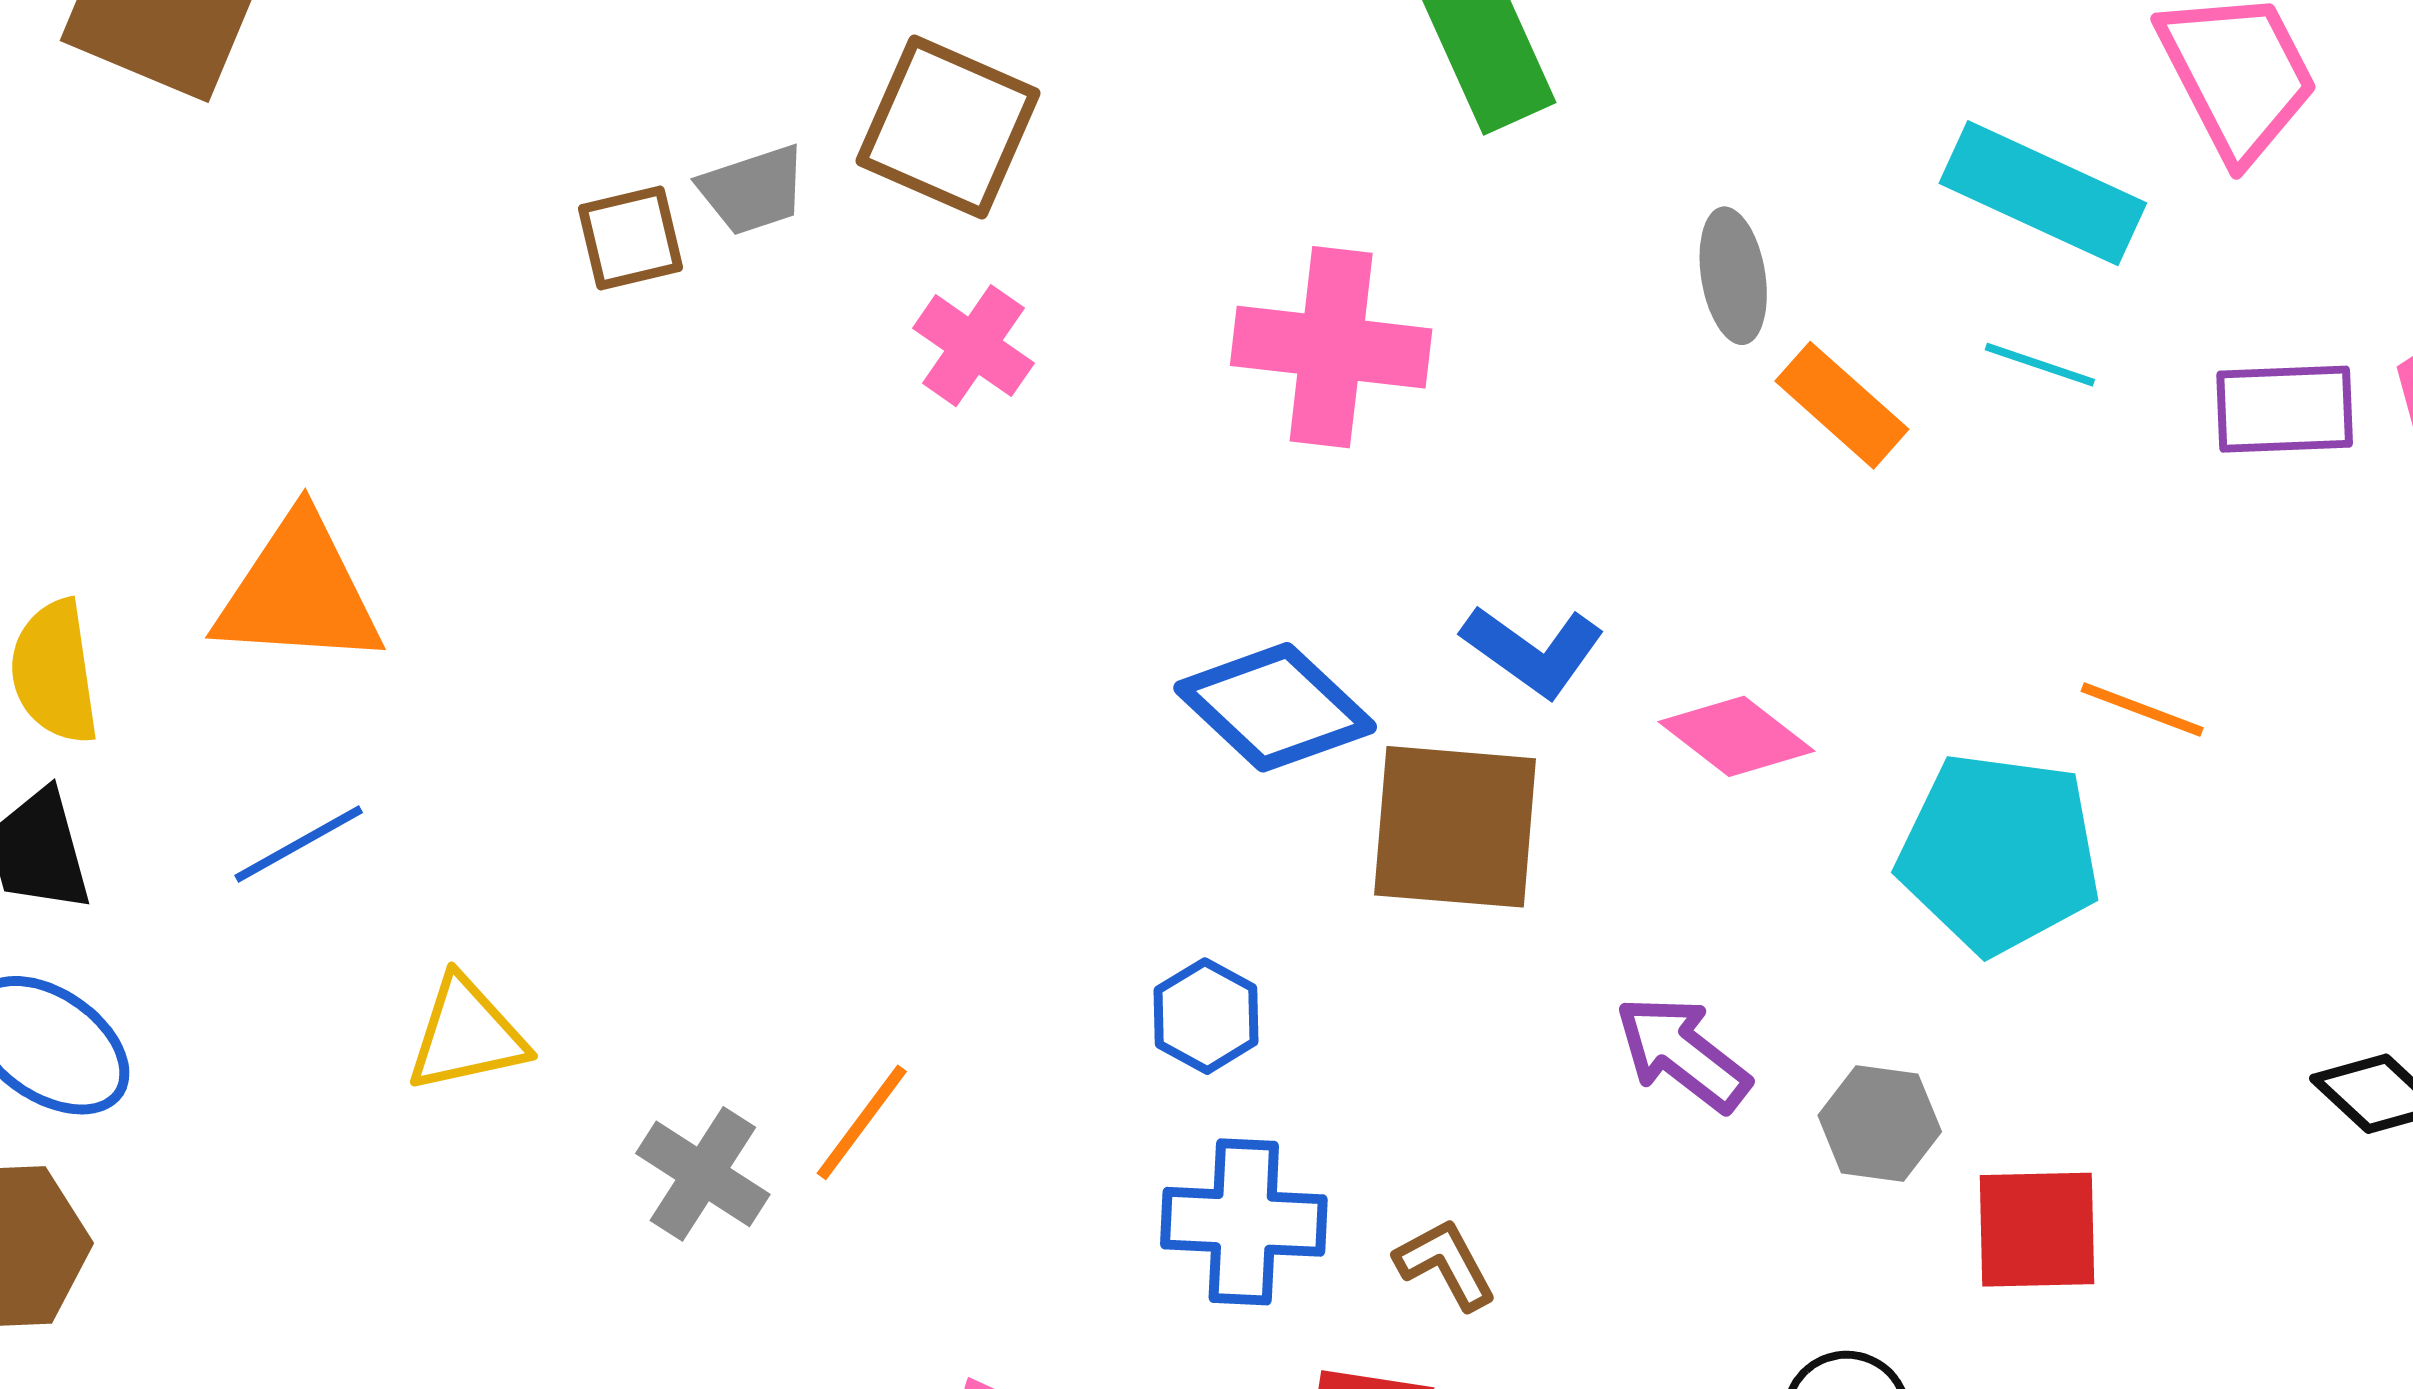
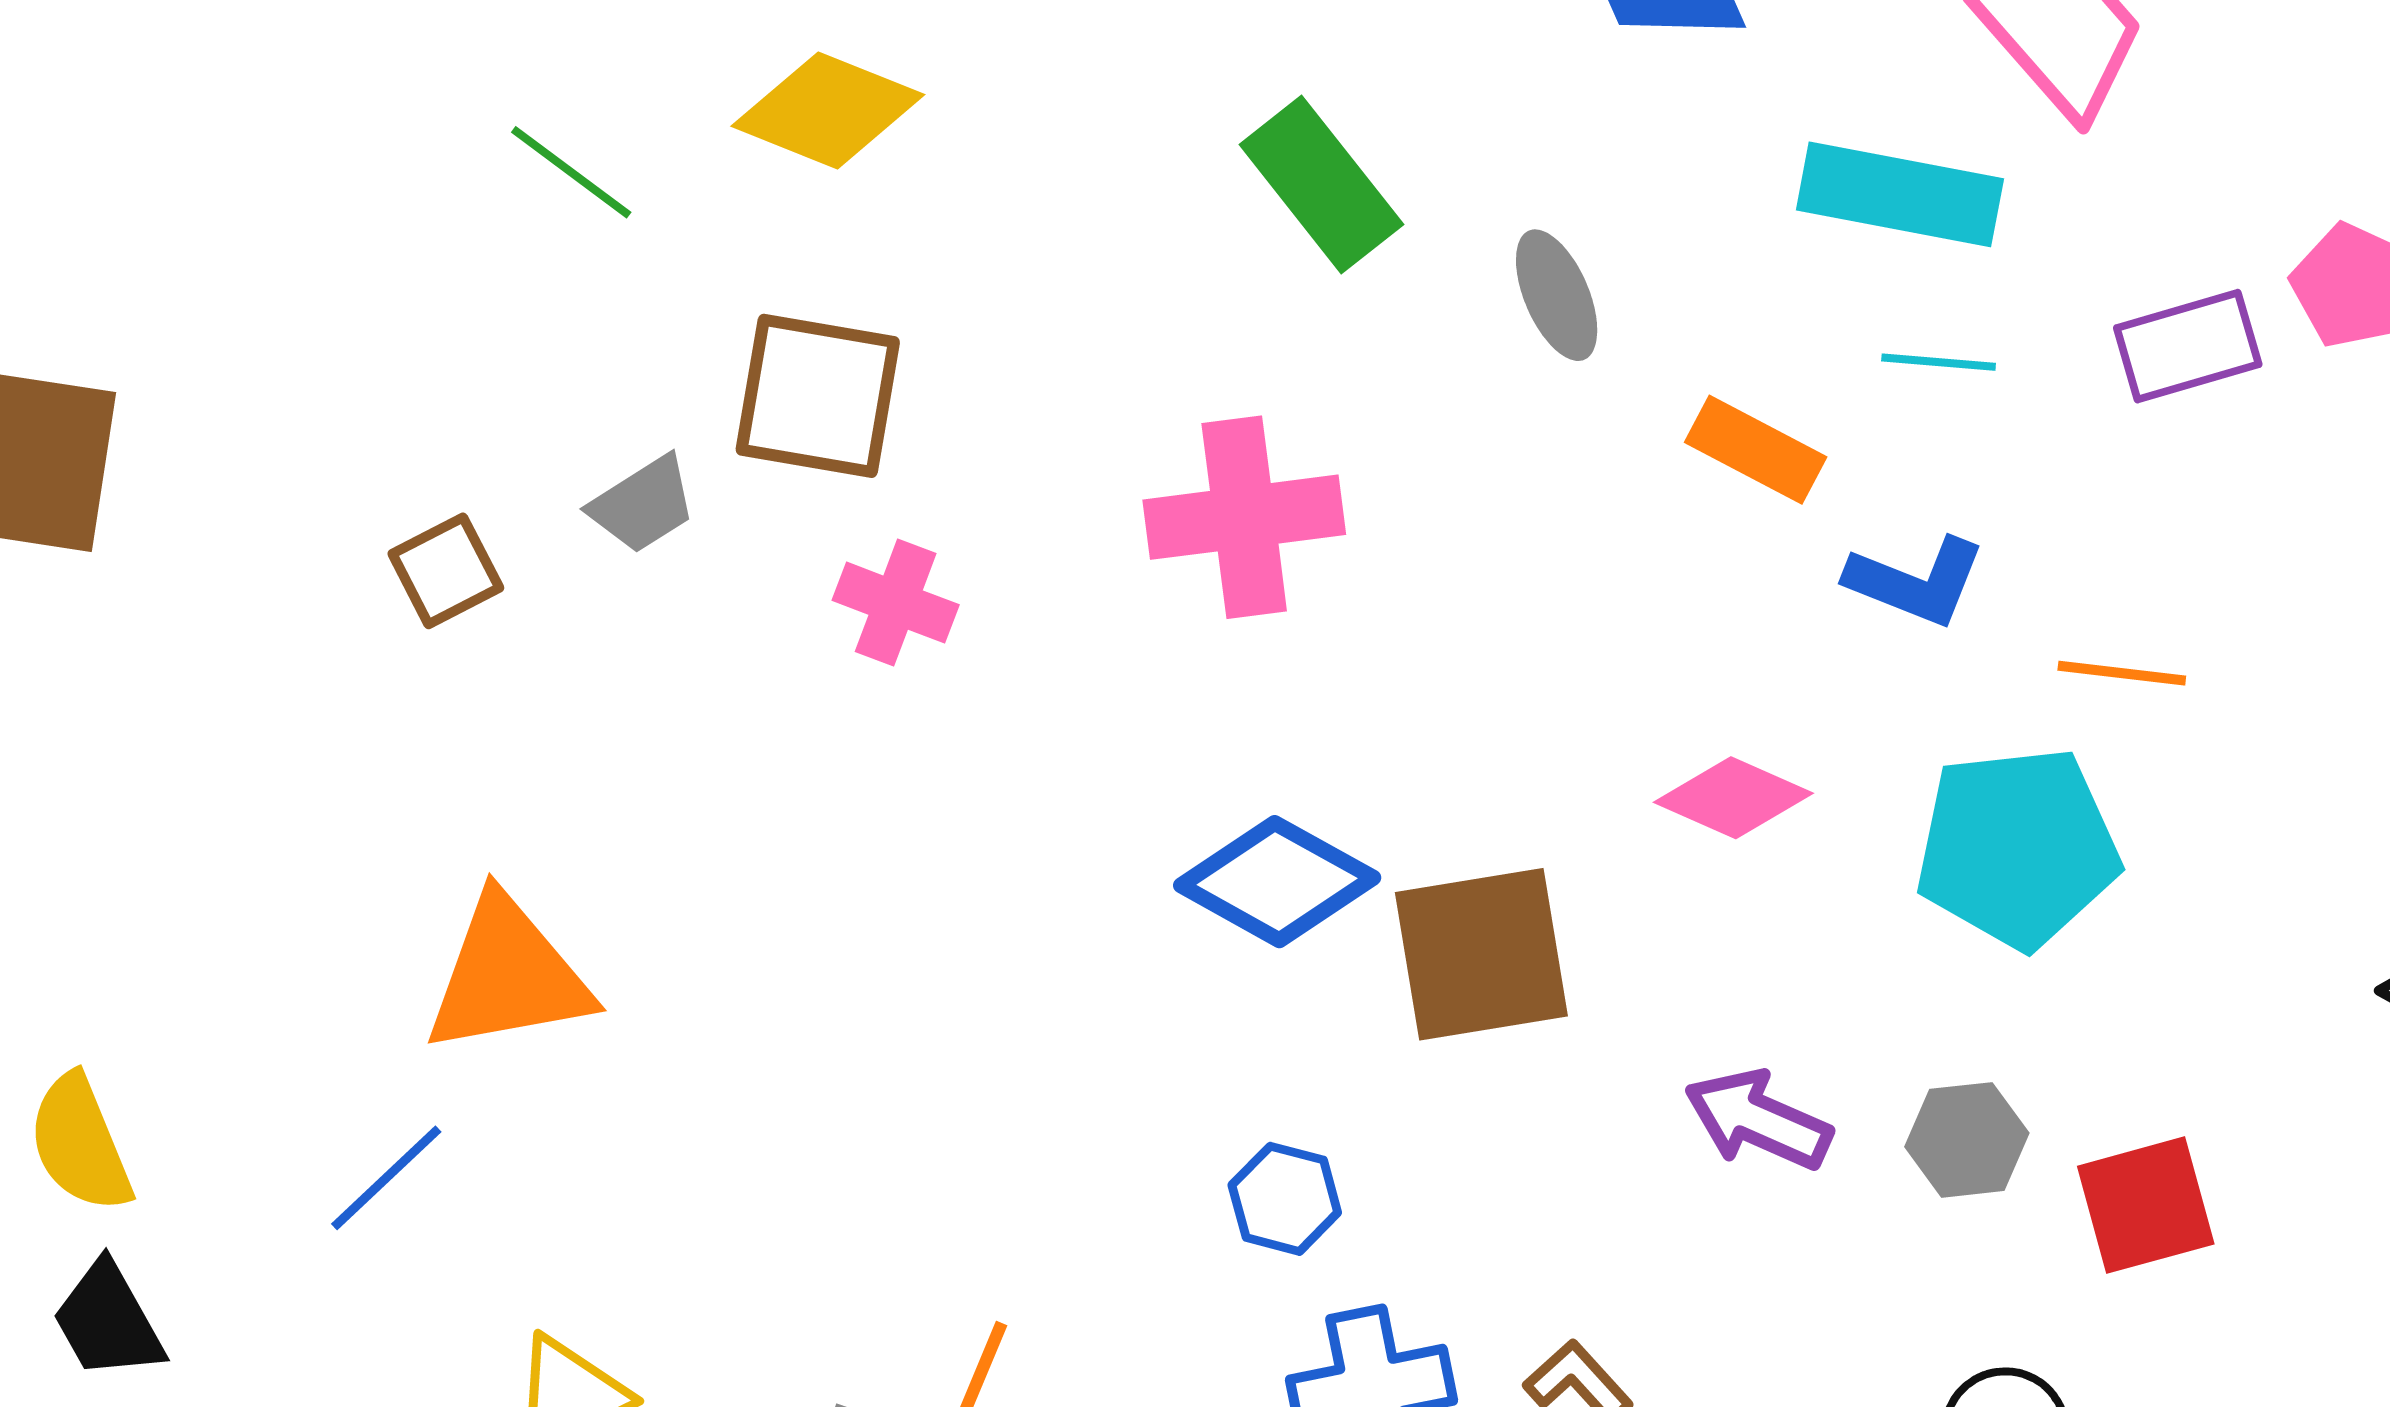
brown square: (630, 238) -> (446, 571), moved
gray ellipse: (1733, 276) -> (1557, 295), moved
orange triangle: (299, 592) -> (508, 976), moved
blue L-shape: (1533, 651) -> (1916, 582), moved
blue line: (299, 844) -> (386, 1178), moved

